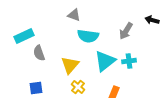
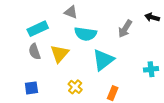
cyan rectangle: (24, 36) -> (38, 29), moved
cyan cross: (129, 61) -> (151, 69), moved
yellow triangle: (70, 65) -> (60, 54), moved

